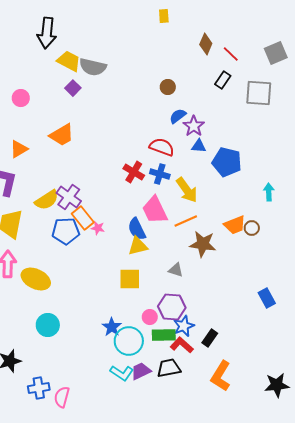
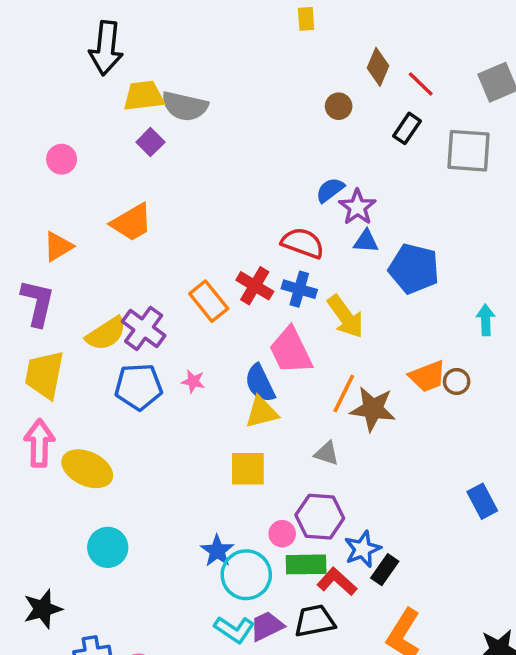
yellow trapezoid: (69, 61) -> (144, 96), turned -35
brown circle: (168, 87) -> (339, 106), moved
orange rectangle: (83, 218) -> (209, 301), moved
orange line: (186, 221) -> (344, 393), moved, turned -40
blue star: (184, 326) -> (363, 549), moved

